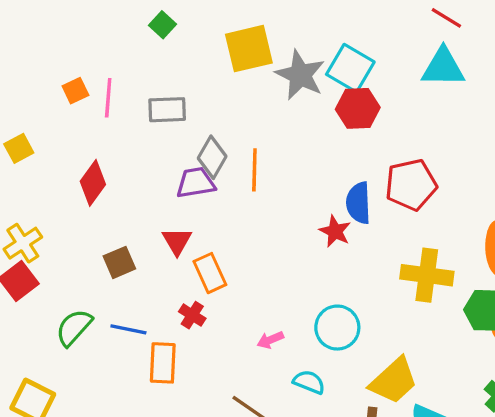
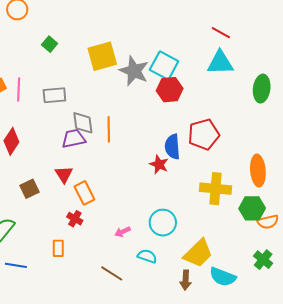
gray diamond: (212, 157) -> (83, 123), turned -35
blue line: (128, 329) -> (16, 265), moved
orange rectangle: (163, 363) -> (58, 248), size x0.7

